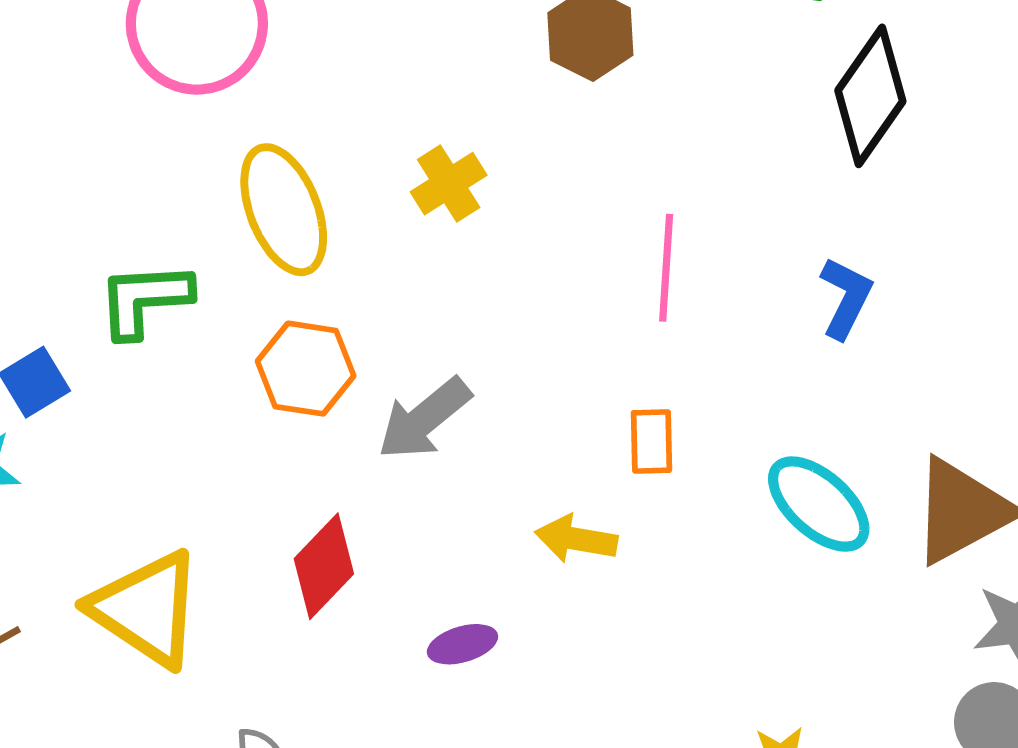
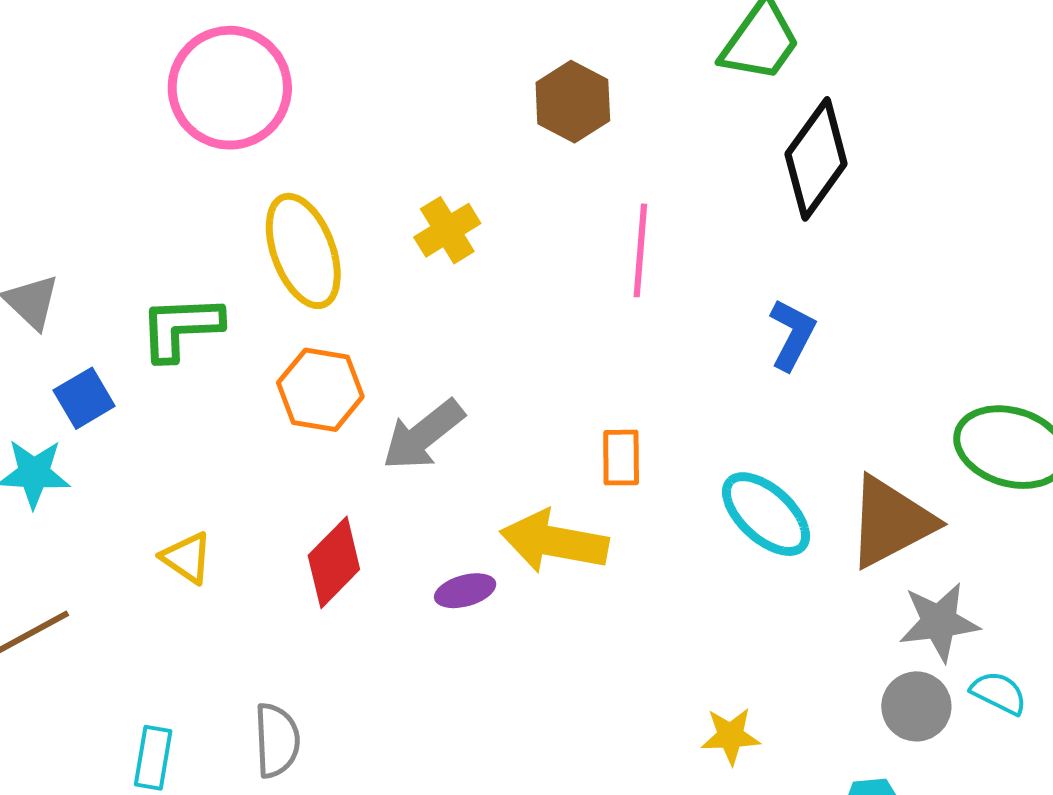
pink line: (666, 268) -> (640, 250), moved
yellow arrow: (576, 539) -> (554, 542), size x1.5
yellow triangle: (146, 609) -> (187, 558), moved, size x0.5
purple ellipse: (462, 644) -> (465, 591), moved

